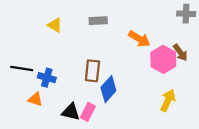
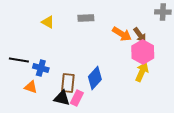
brown arrow: (180, 53) -> (140, 35), moved
brown rectangle: (92, 71) -> (68, 83), moved
yellow arrow: (168, 100) -> (142, 72), moved

